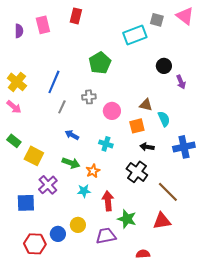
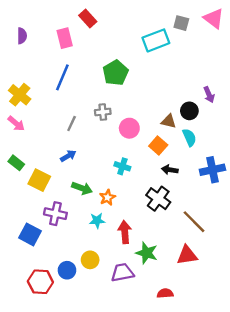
red rectangle: (76, 16) -> (88, 18), turned -56
pink rectangle: (43, 25) -> (65, 38), moved
black circle: (164, 66) -> (189, 111), moved
blue line: (54, 82) -> (62, 77), moved
orange square: (137, 126) -> (158, 146), turned -35
blue arrow: (72, 135) -> (68, 156), moved, turned 120
purple cross: (48, 185) -> (55, 214), turned -36
blue square: (26, 203) -> (30, 234), turned 30

